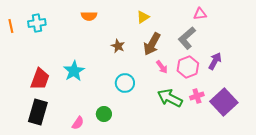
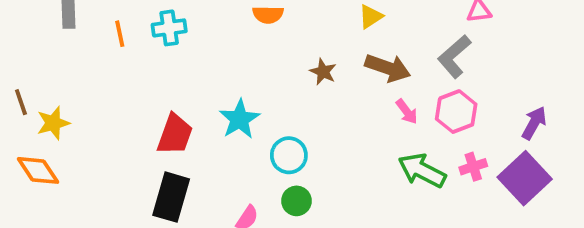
brown arrow: (152, 44) -> (388, 68), turned -100
purple arrow: (215, 61) -> (534, 123), moved
cyan circle: (125, 83) -> (289, 155), moved

